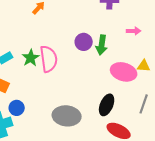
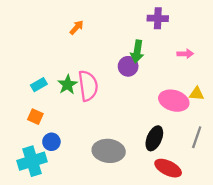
green arrow: (102, 45) -> (137, 51), moved

